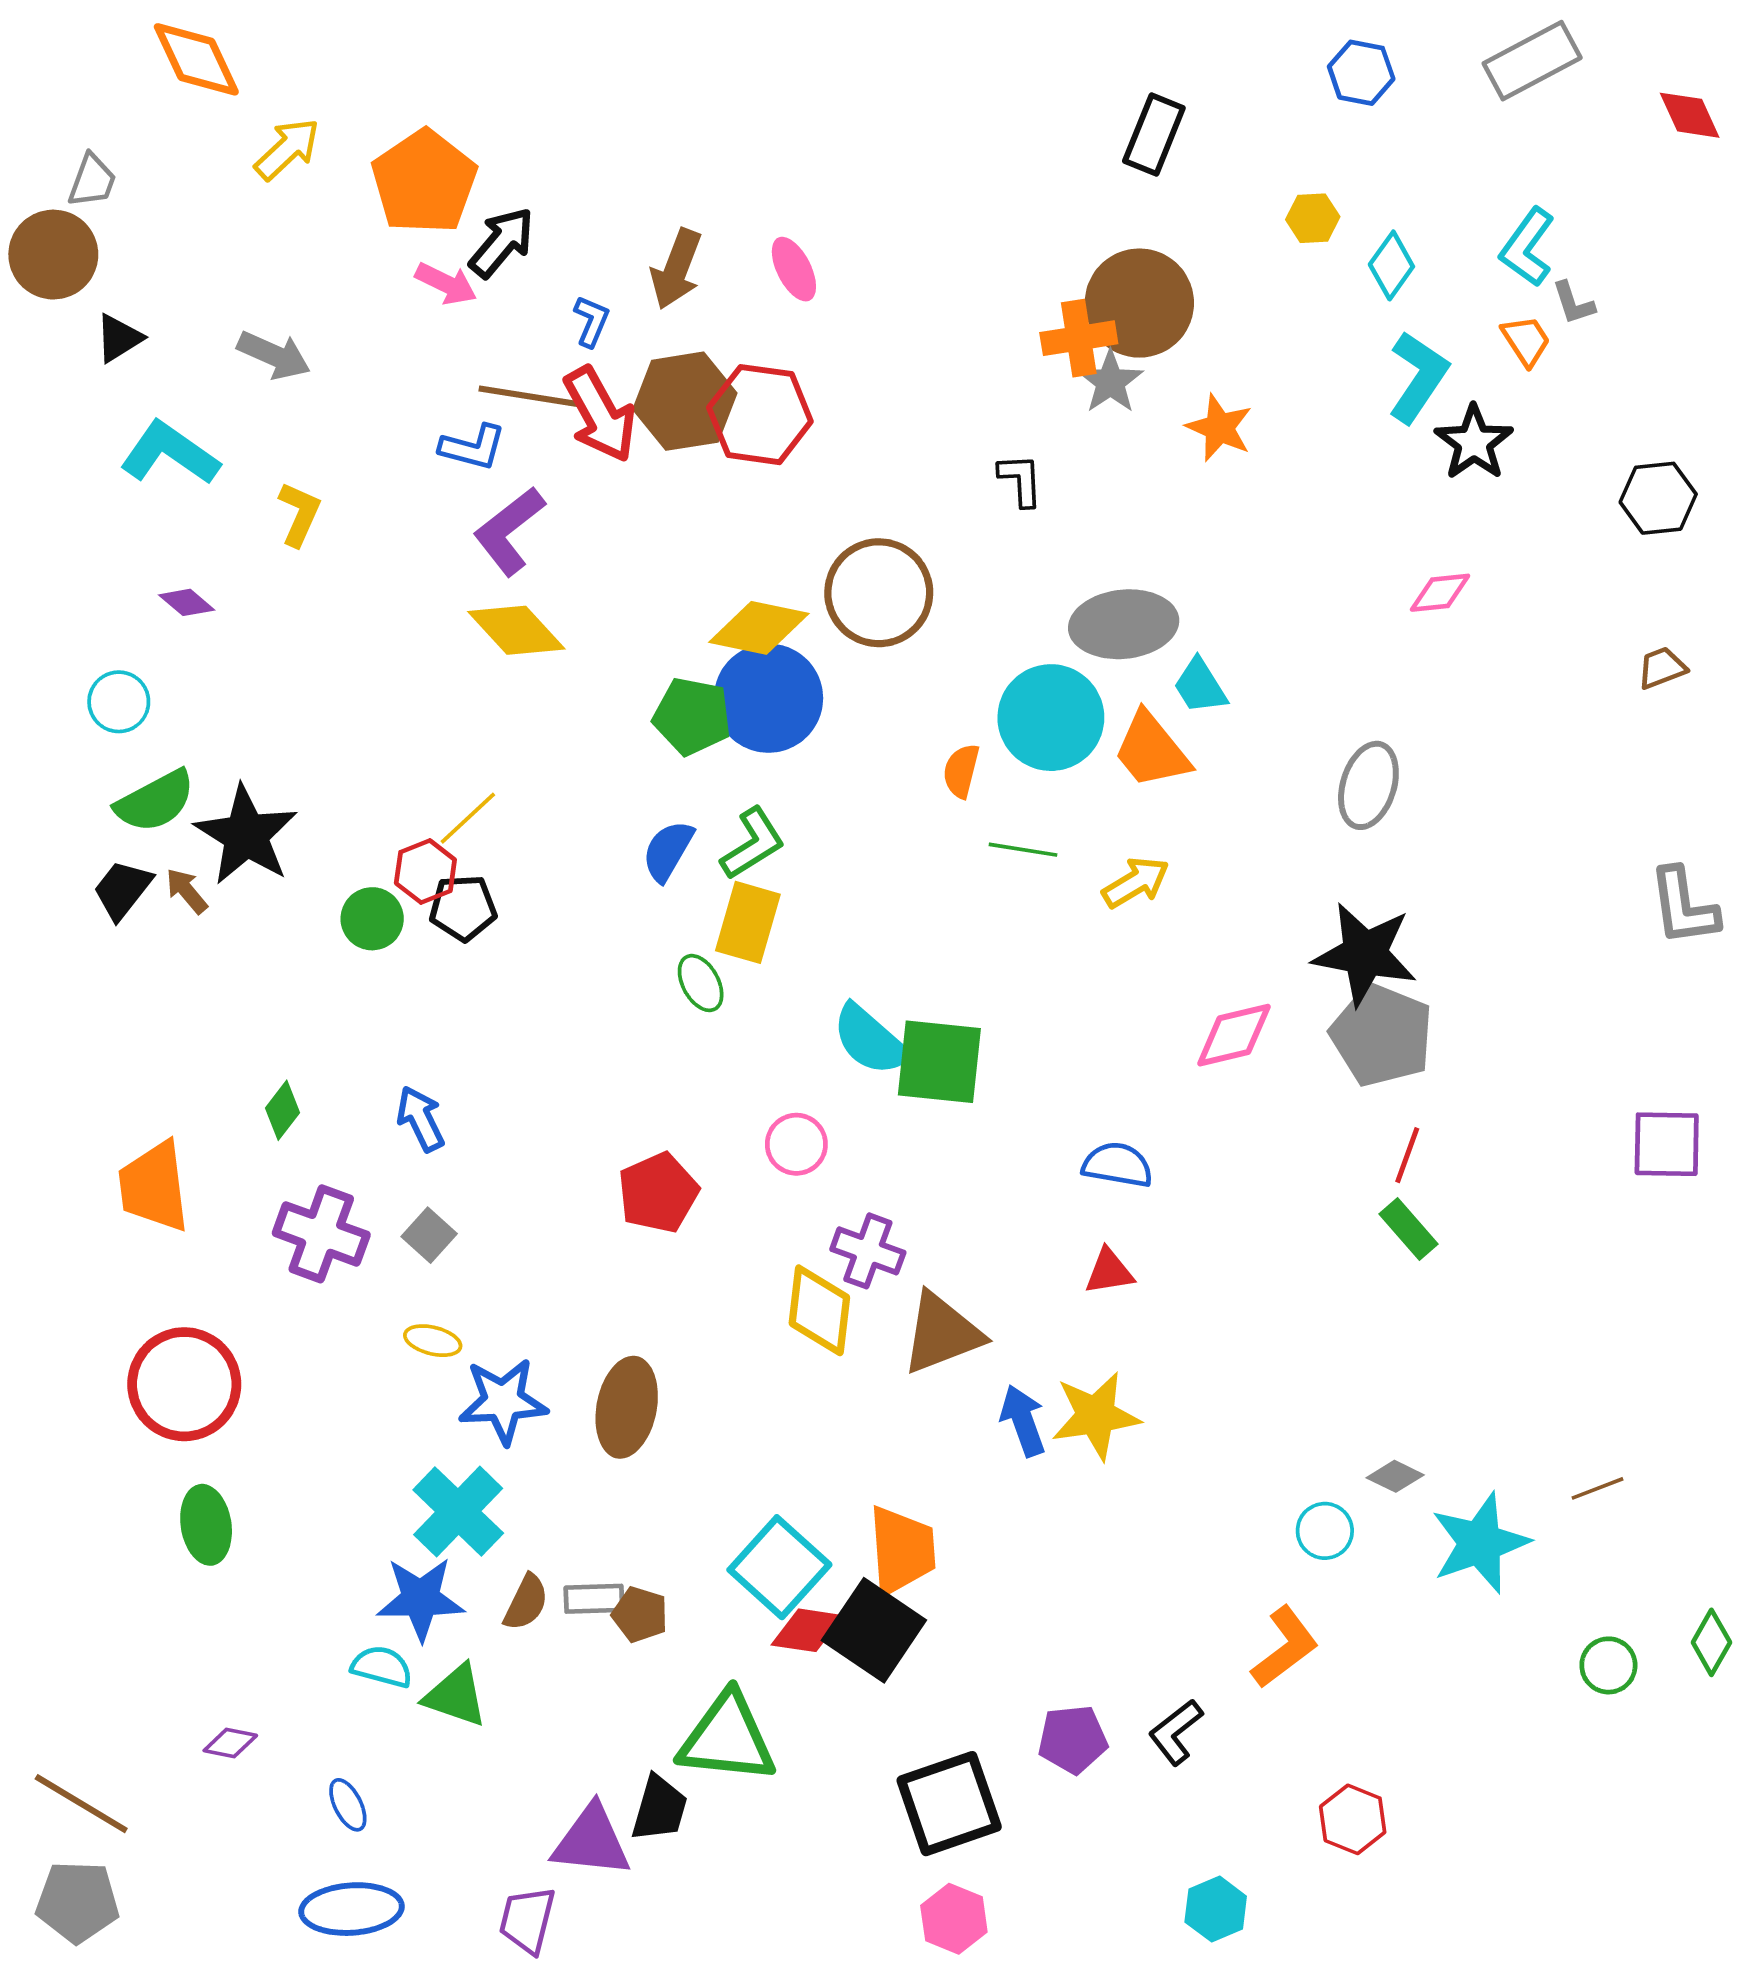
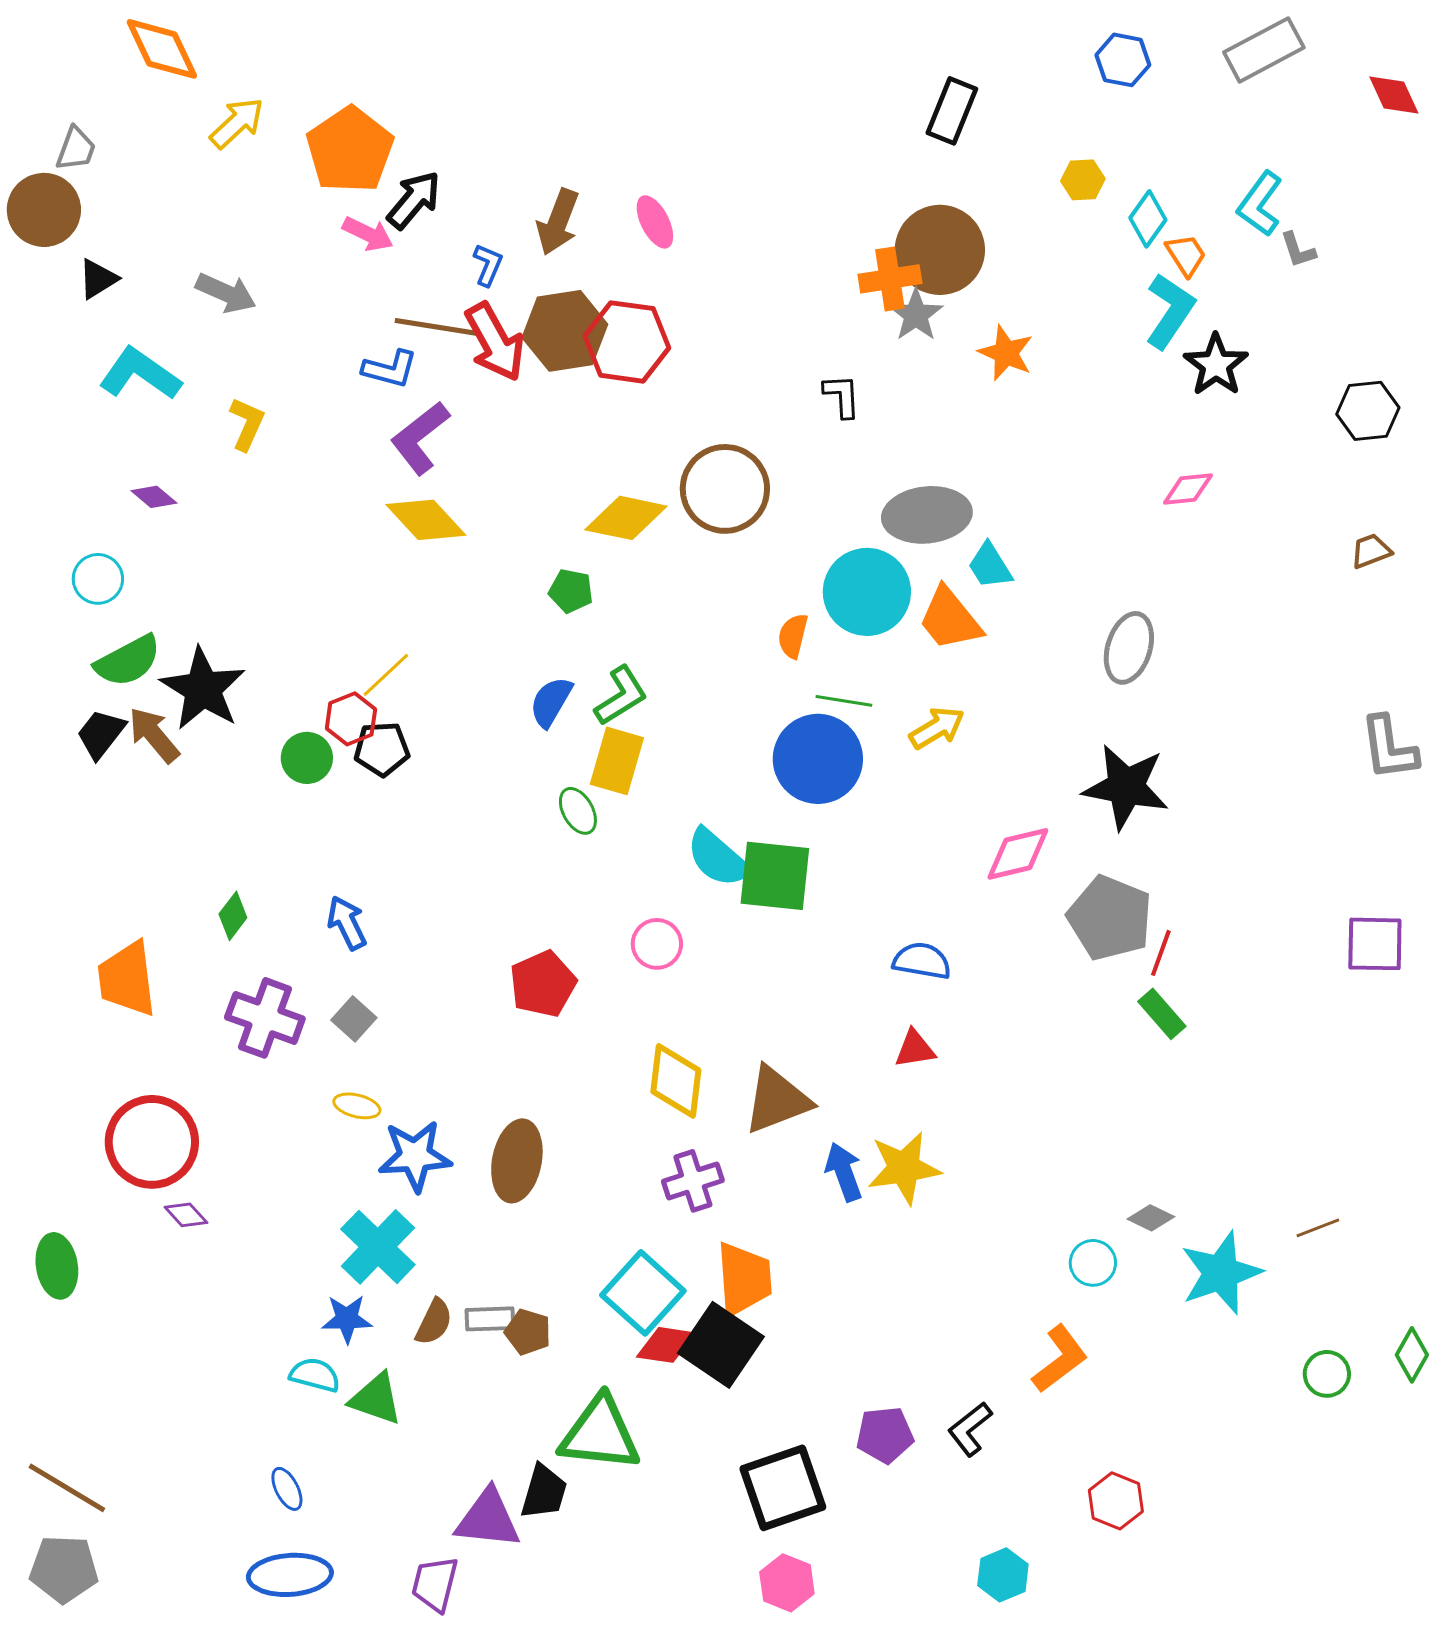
orange trapezoid: (1526, 341) -> (1186, 255), moved
blue circle: (768, 698) -> (818, 759), moved
green pentagon: (692, 716) -> (571, 591), size x0.7
brown arrow: (187, 891) -> (154, 735), size x1.5
gray pentagon: (1382, 1035) -> (1110, 918), moved
purple cross: (868, 1251) -> (693, 1181), moved, turned -38
green ellipse: (206, 1525) -> (57, 1266), moved
blue star: (421, 1599) -> (347, 1319), size x0.7
purple diamond: (230, 1743) -> (186, 1215), moved, turned 36

